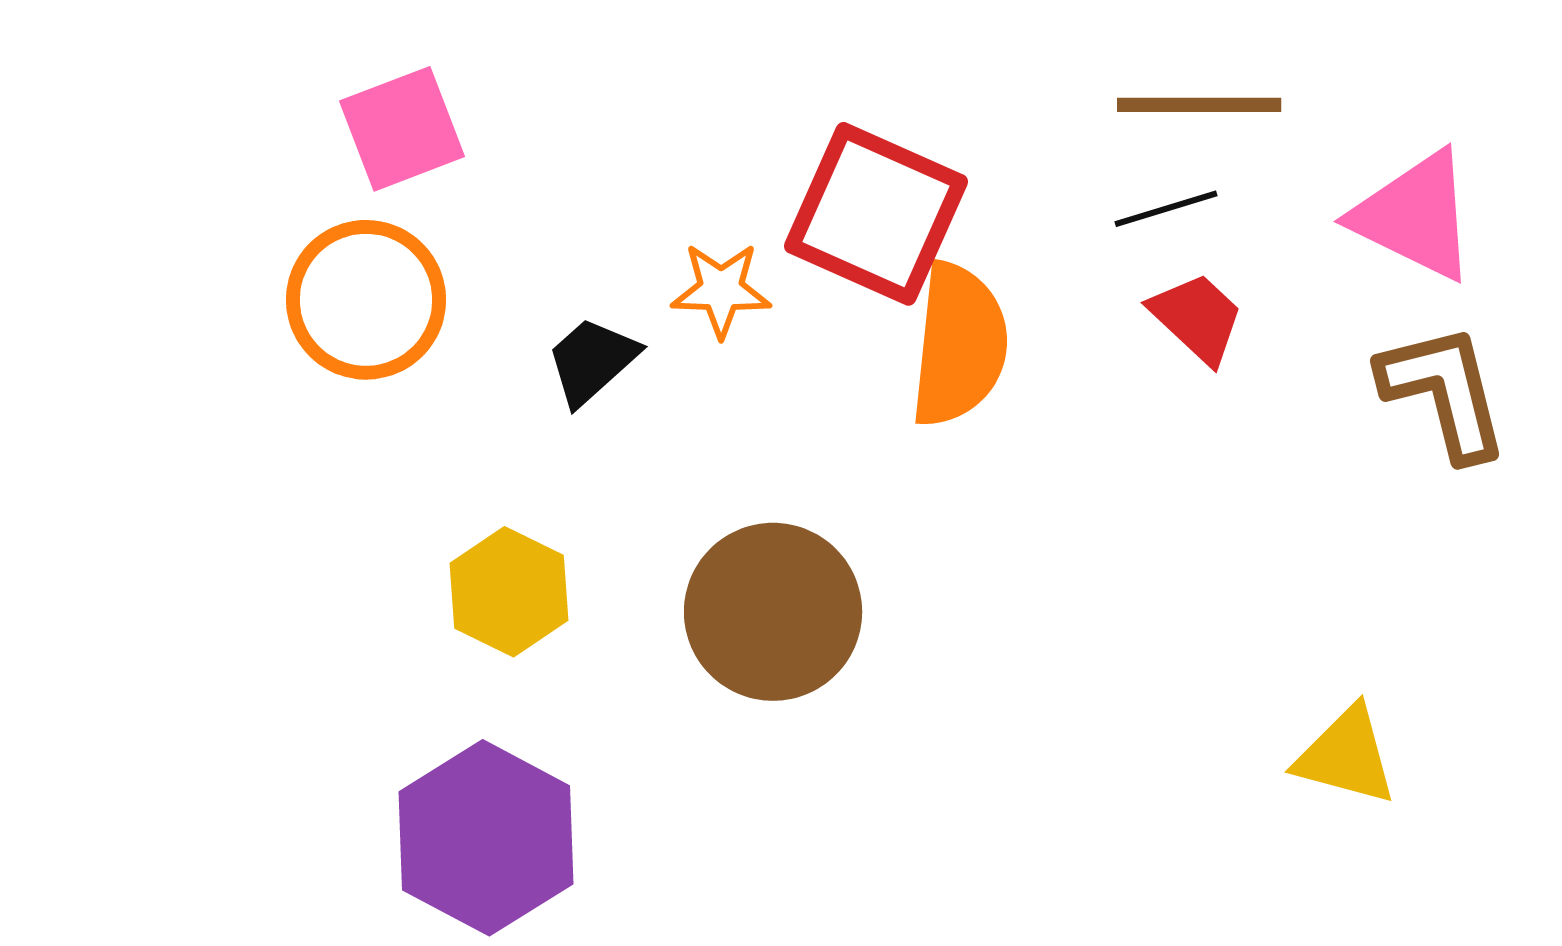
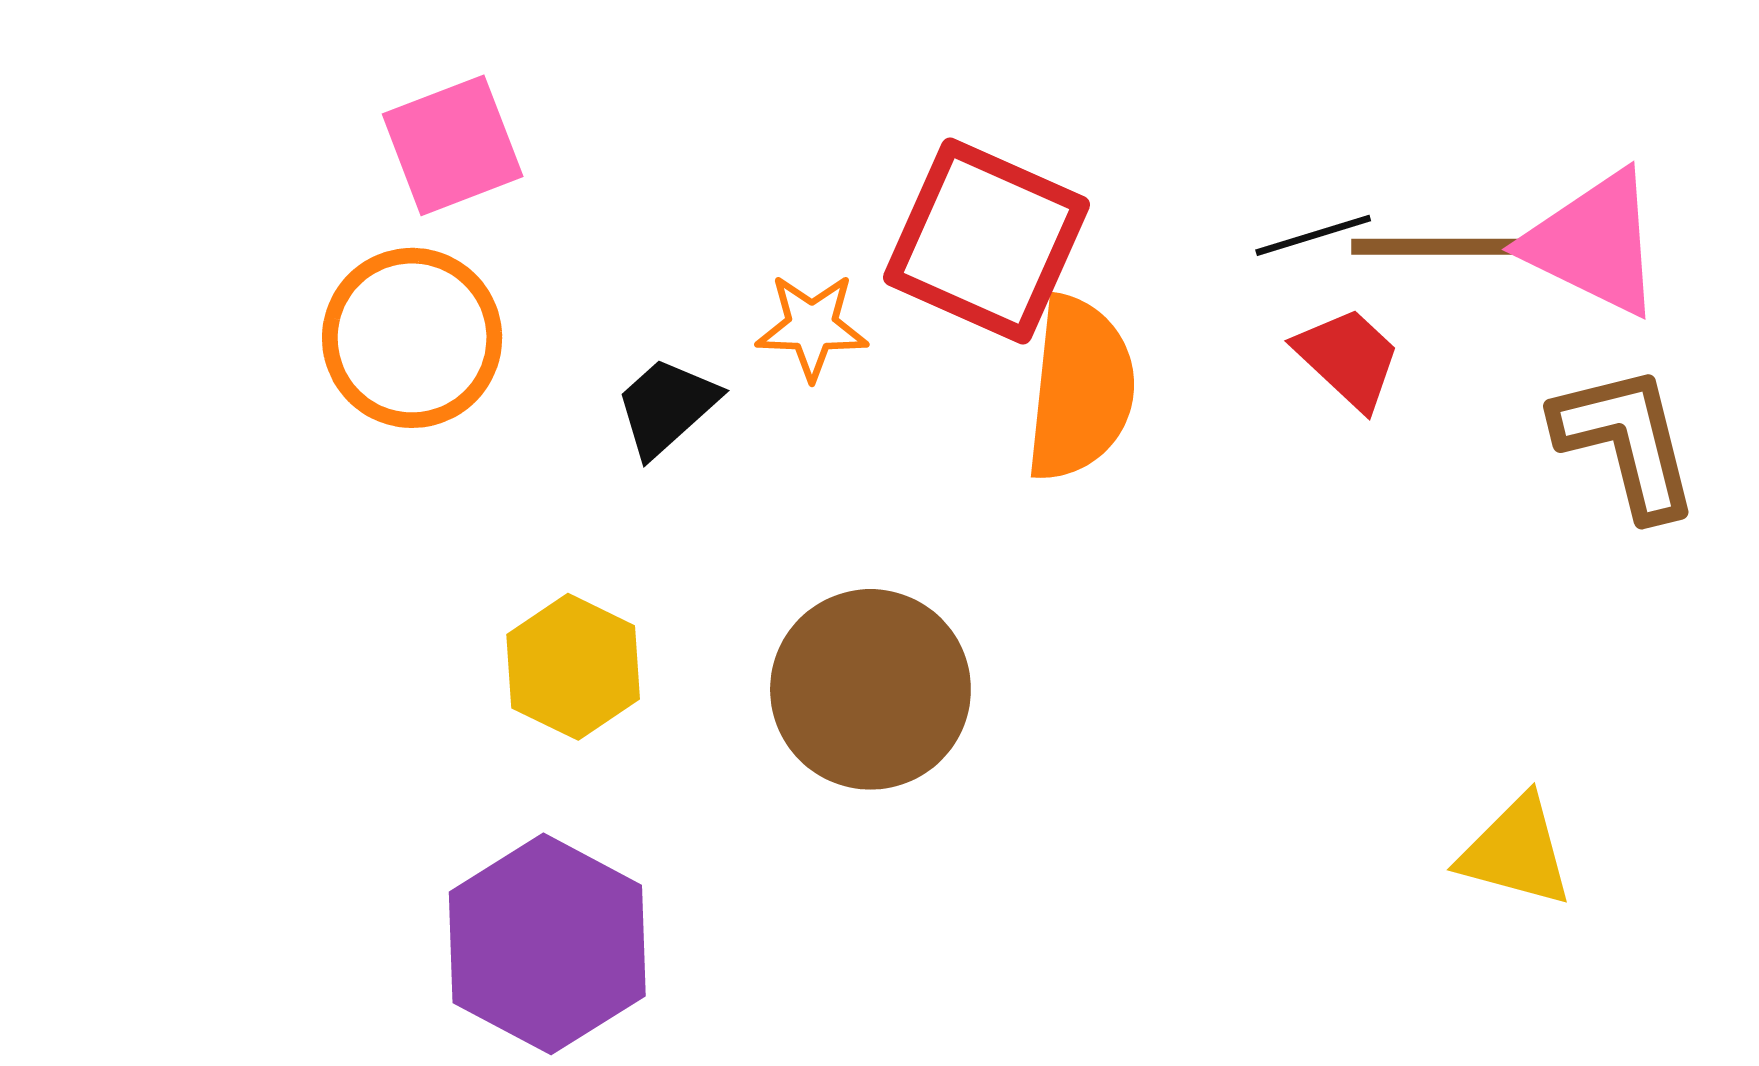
brown line: (1199, 105) -> (1444, 247), moved

